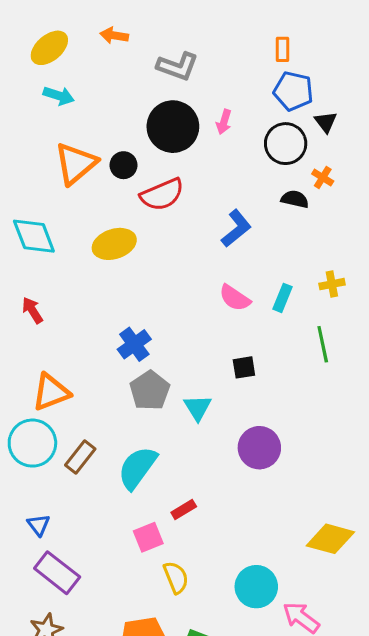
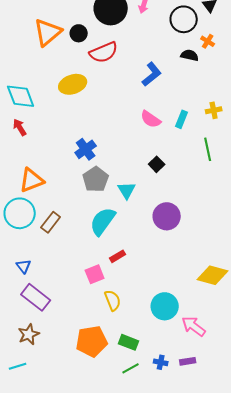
cyan diamond: (34, 236) -> (21, 96), moved
black square: (244, 367) -> (157, 164), turned -35
cyan semicircle: (137, 468) -> (103, 221), moved

